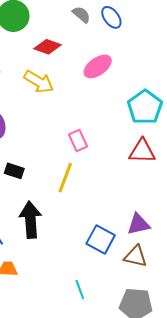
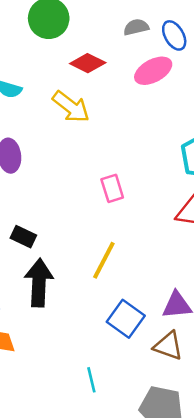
gray semicircle: (81, 15) -> (136, 27), turned -60
pink ellipse: (98, 66) -> (153, 71), moved
black rectangle: (14, 171) -> (23, 237), moved
yellow line: (65, 178) -> (104, 260), moved

